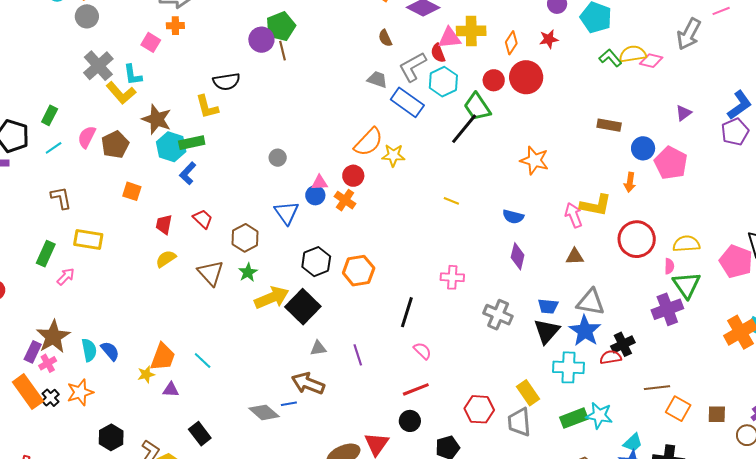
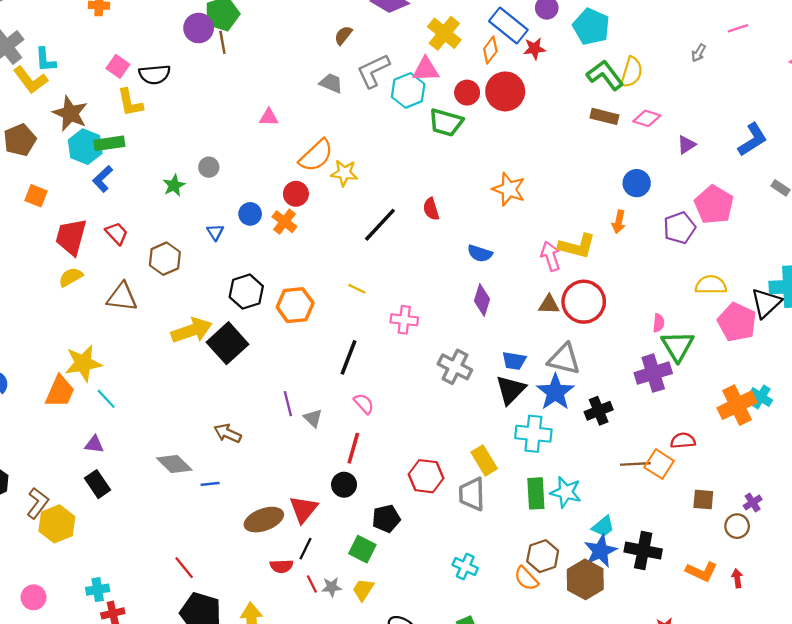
yellow cross: (471, 31) -> (444, 33), turned 36
gray arrow: (689, 34) -> (699, 53), size x0.5
brown semicircle: (385, 38) -> (343, 35), turned 60
pink triangle: (449, 38) -> (426, 69), moved
pink square: (151, 42) -> (118, 66), moved
red semicircle: (438, 53) -> (431, 209), moved
yellow semicircle: (633, 54) -> (632, 72), turned 112
green L-shape: (610, 58) -> (605, 75), size x1.4
pink diamond: (651, 61) -> (647, 118), moved
blue rectangle: (407, 102) -> (508, 26), moved
green trapezoid: (477, 107) -> (446, 122), turned -44
brown rectangle: (609, 125) -> (604, 116), moved
black line: (464, 129) -> (380, 225), moved
purple pentagon: (735, 132) -> (679, 228), moved
pink pentagon: (671, 163) -> (714, 205), moved
pink triangle: (320, 183) -> (269, 117), moved
yellow line: (451, 201) -> (357, 289), moved
blue triangle: (287, 213) -> (215, 232), size x0.6
red trapezoid: (164, 224) -> (71, 237), size x1.6
red circle: (637, 239) -> (584, 302), moved
yellow semicircle: (686, 244) -> (711, 285), moved
green star: (248, 272) -> (174, 185), moved
brown triangle: (211, 273) -> (122, 297), turned -44
gray triangle: (318, 348) -> (313, 418), moved, turned 48
red semicircle: (611, 357) -> (683, 441), moved
yellow star: (146, 374) -> (83, 363), moved, size x1.8
brown arrow: (308, 383) -> (228, 433), size x0.7
red line: (416, 389) -> (353, 448), turned -56
purple triangle: (171, 390) -> (94, 444), moved
blue line: (289, 404) -> (210, 484), moved
orange square: (678, 409) -> (659, 464), moved
green rectangle: (574, 418) -> (536, 493), turned -76

